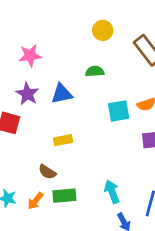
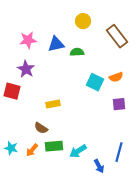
blue triangle: (62, 94) -> (56, 44), moved
cyan square: (119, 111) -> (95, 82), turned 36
cyan arrow: (112, 192) -> (78, 151), moved, turned -102

